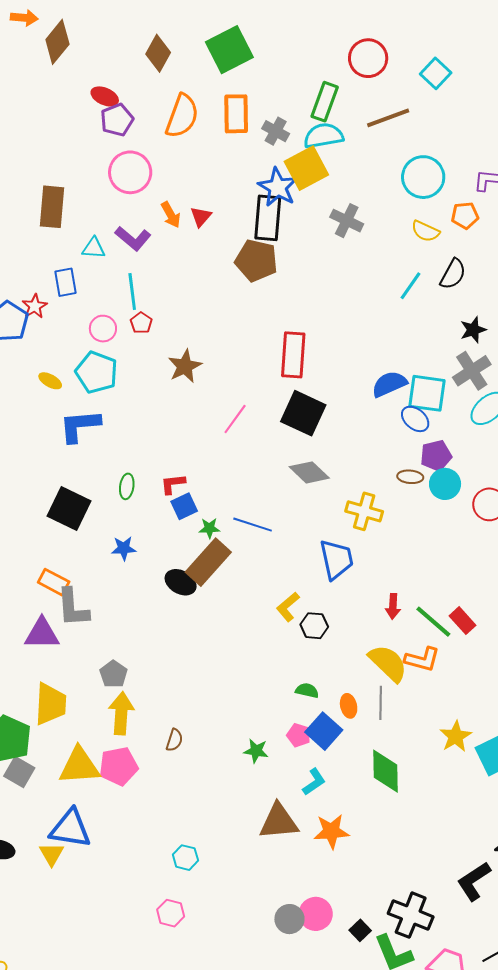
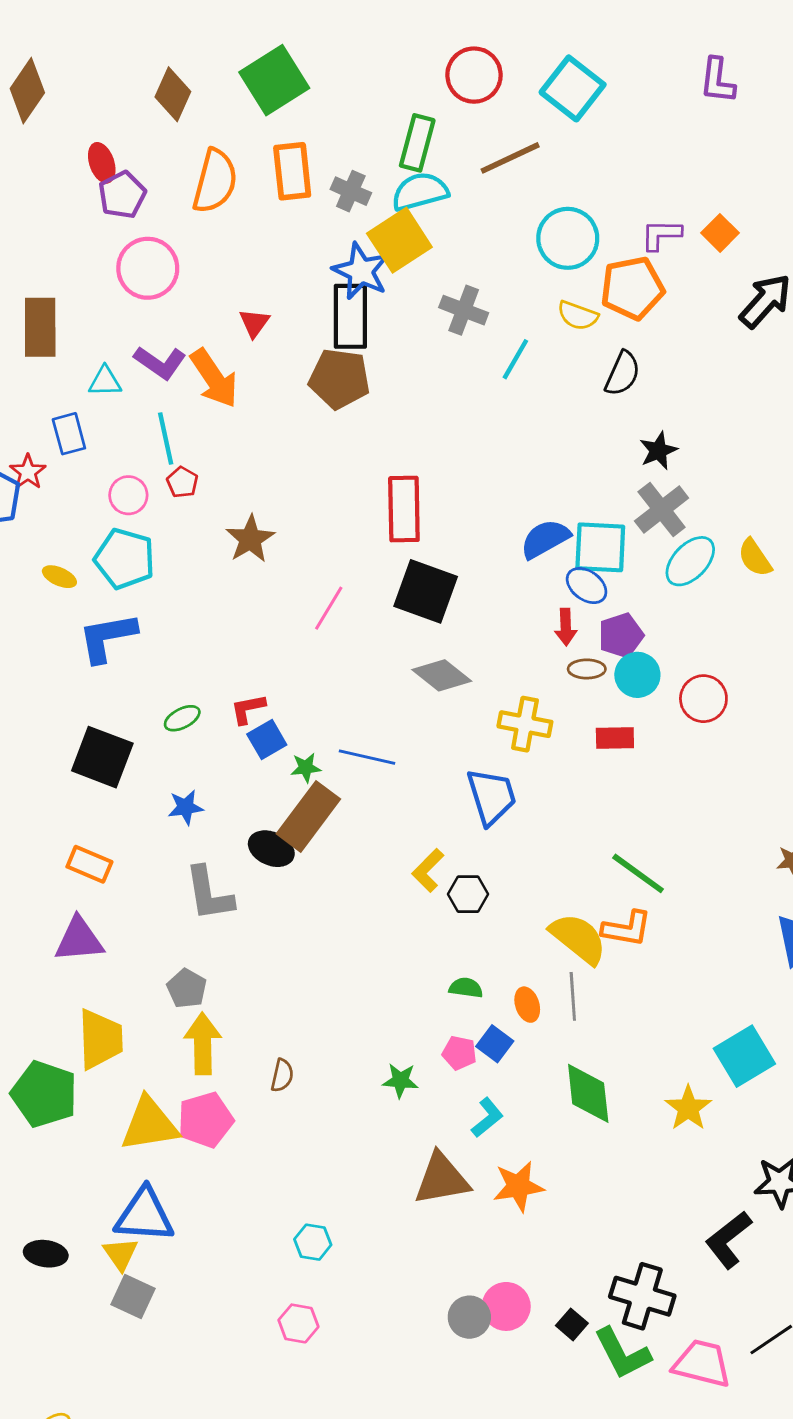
cyan square: (436, 73) -> (573, 88), size x1.4
red ellipse: (105, 96) -> (102, 163), turned 52
orange arrow: (171, 215) -> (214, 378), moved, size x1.6
orange pentagon: (465, 215) -> (632, 288), size x1.6
cyan line: (411, 286) -> (515, 359), moved
green ellipse: (127, 486) -> (182, 718), turned 60
red arrow: (393, 606) -> (566, 627), moved
gray L-shape: (73, 608) -> (209, 894), moved
red rectangle: (462, 621) -> (615, 738), moved, turned -44
blue square: (324, 731) -> (495, 1044), size x0.7
yellow star: (456, 736) -> (688, 1108), moved
gray square: (19, 772) -> (133, 1296), moved

